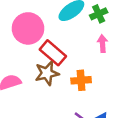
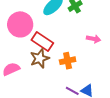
pink arrow: (102, 44) -> (94, 39), moved, turned 112

